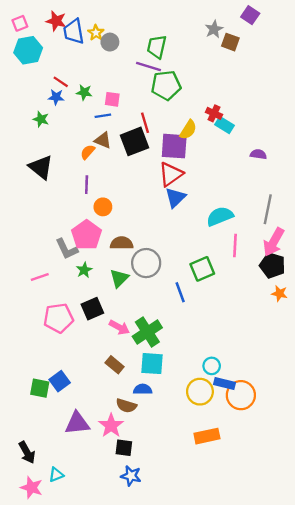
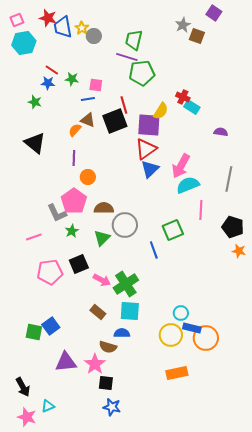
pink arrow: (274, 242) -> (181, 166), moved

